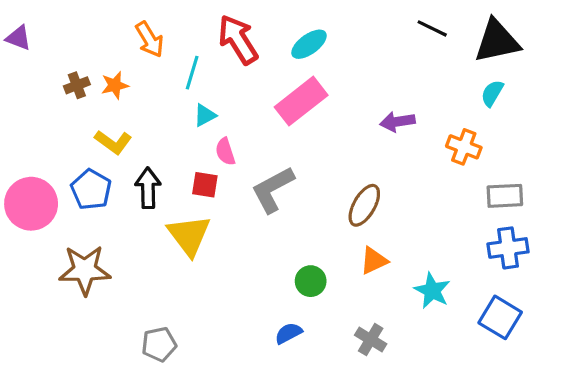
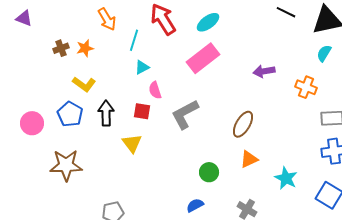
pink circle: (31, 204) -> (32, 123), size x0.7
yellow triangle: (189, 235) -> (132, 143), size x0.7

